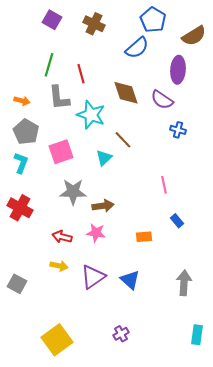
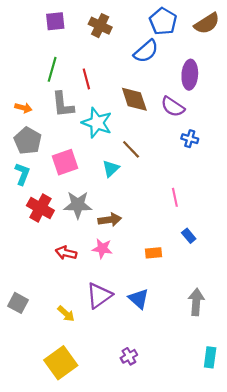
purple square: (52, 20) -> (55, 21), turned -36
brown semicircle: (194, 36) -> (207, 23), moved
red cross: (20, 208) -> (40, 208), moved
yellow arrow: (59, 266) -> (66, 314), moved, turned 30

